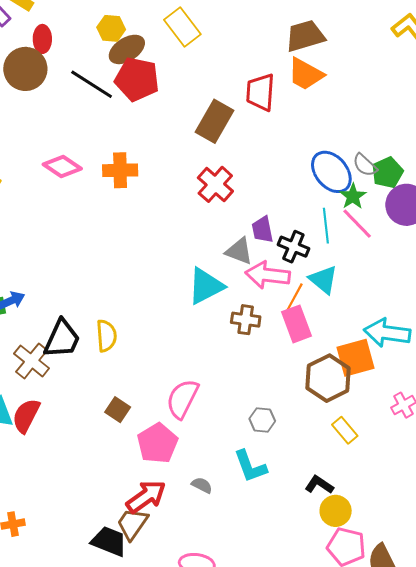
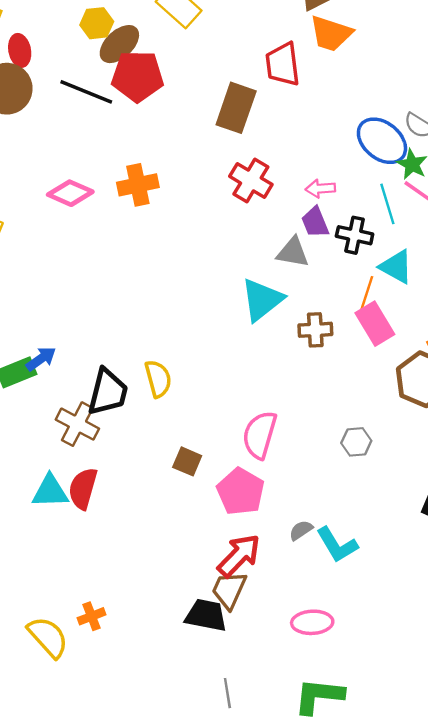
pink arrow: (268, 275) -> (320, 188), moved, size x0.6
cyan L-shape: (250, 466) -> (337, 545), moved
gray semicircle: (202, 485) -> (301, 530), turned -50

